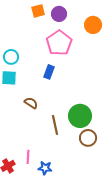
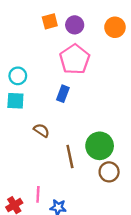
orange circle: (93, 25) -> (115, 27), moved

